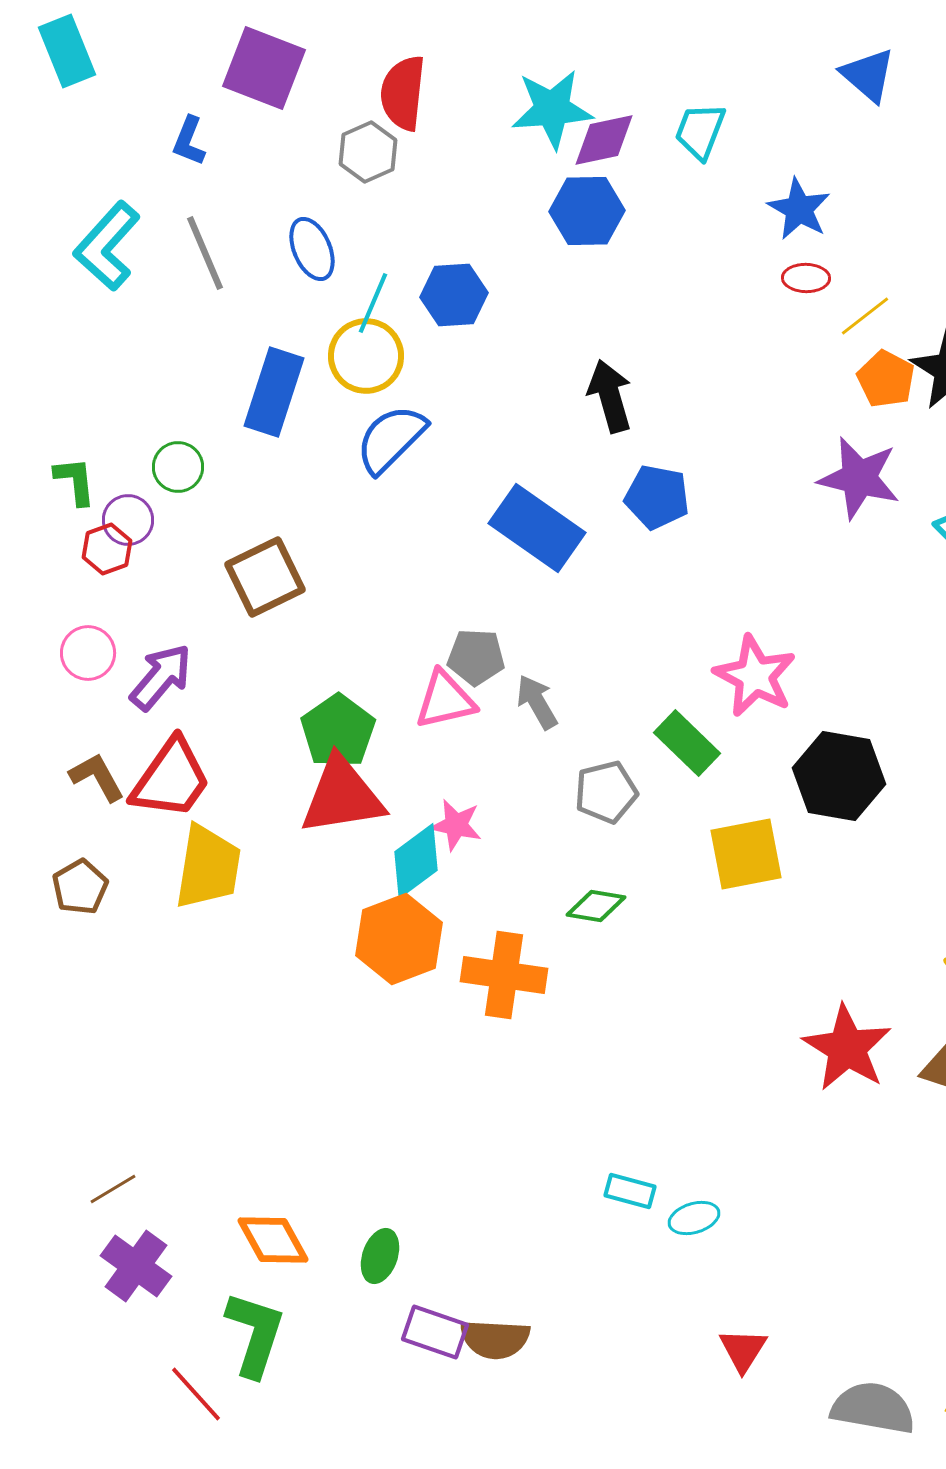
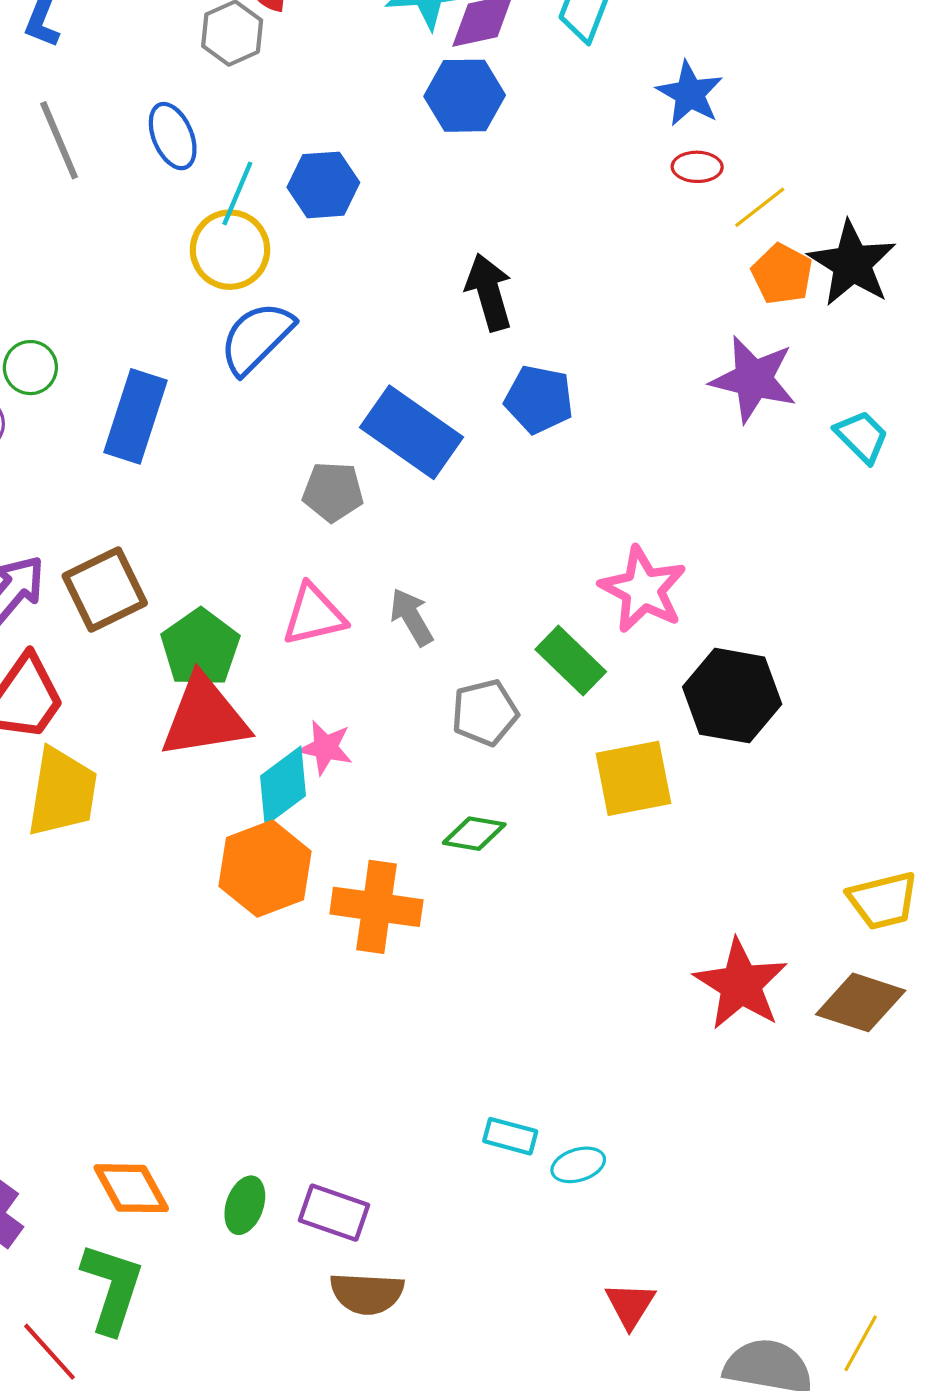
blue rectangle: (274, 392) -> (135, 416), moved
brown square: (265, 577) -> (105, 589), moved
gray pentagon: (476, 657) -> (333, 492), moved
purple rectangle: (435, 1332) -> (334, 1213), moved

